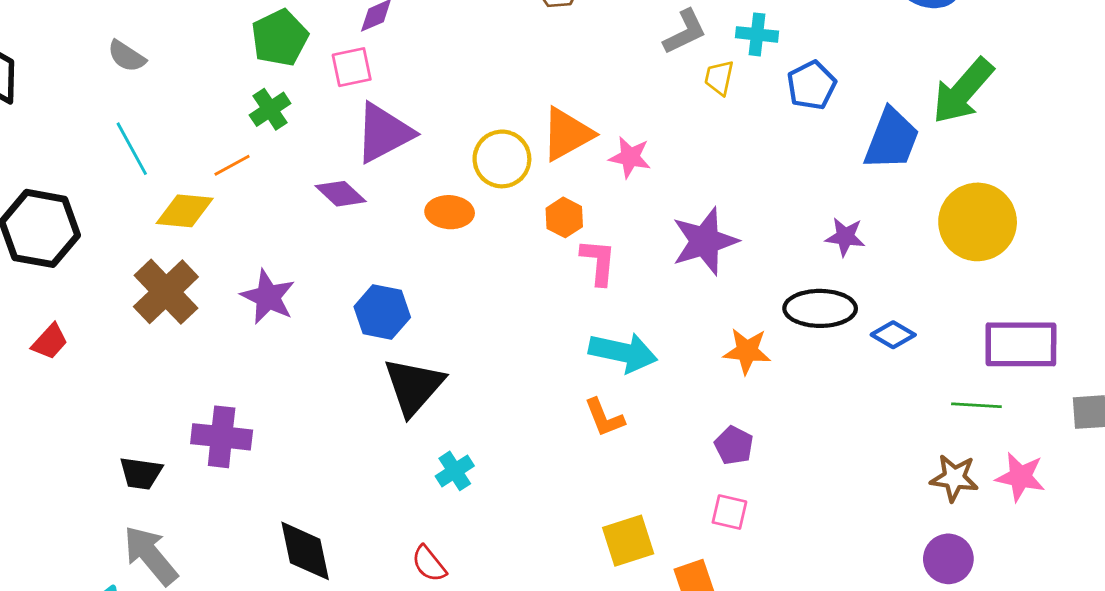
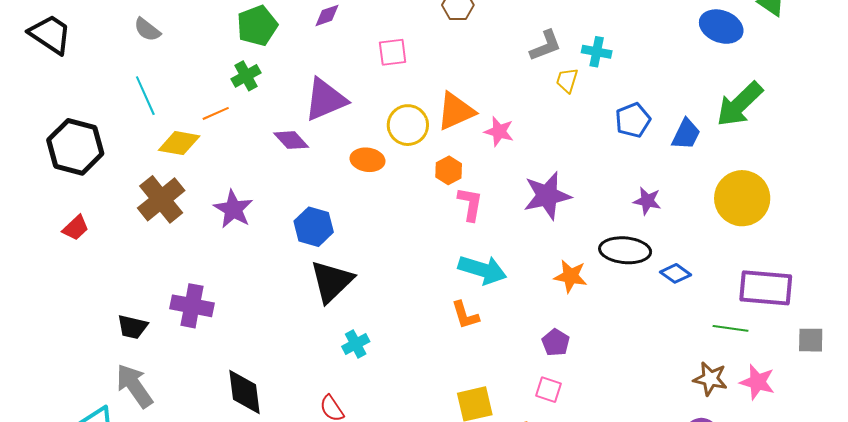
pink square: (352, 67) -> (393, 52), moved
blue pentagon: (811, 85) -> (633, 120), moved
blue trapezoid: (892, 139) -> (686, 134), size x0.7

